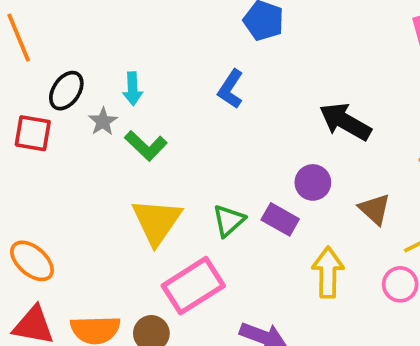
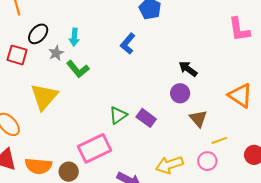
black arrow: (345, 122) -> (188, 69), size x0.7
purple circle: (313, 182) -> (180, 93), moved
yellow triangle: (157, 222) -> (44, 97), moved
yellow arrow: (328, 272) -> (169, 165), moved, turned -116

